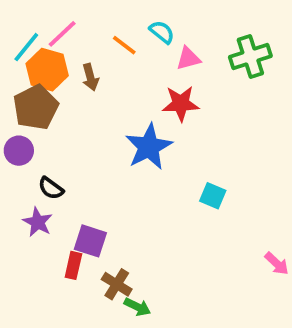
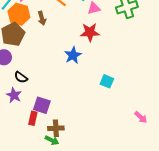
blue star: (149, 147) -> (73, 55), size x0.7
brown cross: (117, 284) -> (56, 128), turned -35
green arrow: (137, 307) -> (52, 140), moved

